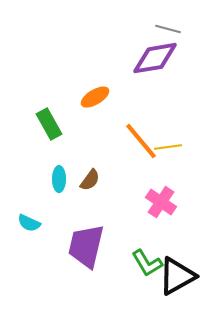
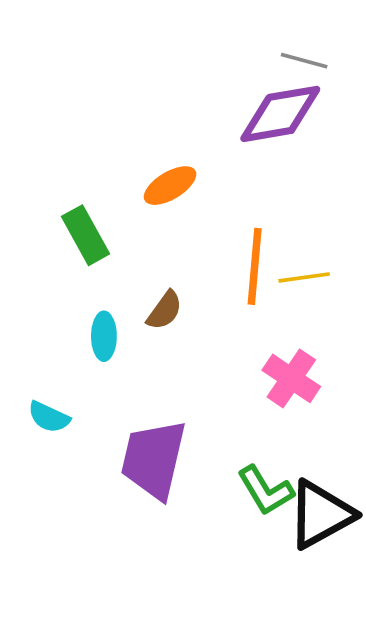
orange line: (141, 141) -> (255, 266), turned 45
brown semicircle: (90, 180) -> (165, 310), moved

